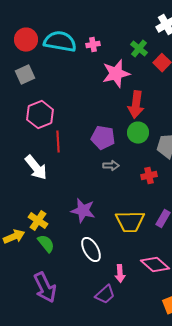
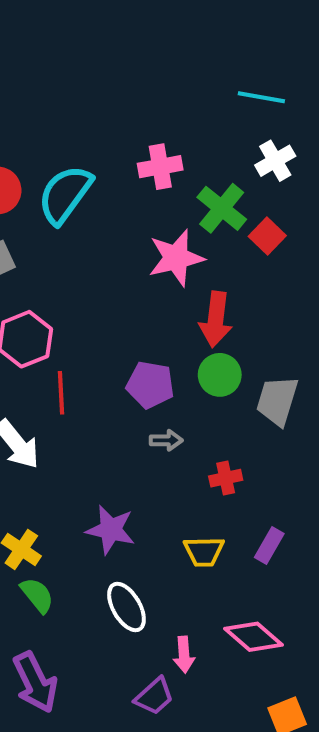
cyan semicircle: (60, 42) -> (65, 194), turned -64
pink cross: (93, 45) -> (160, 167), moved, size x1.5
green cross: (139, 49) -> (222, 208), size x1.4
red cross: (149, 176) -> (226, 478), moved
yellow trapezoid: (130, 222) -> (204, 551), size x0.7

